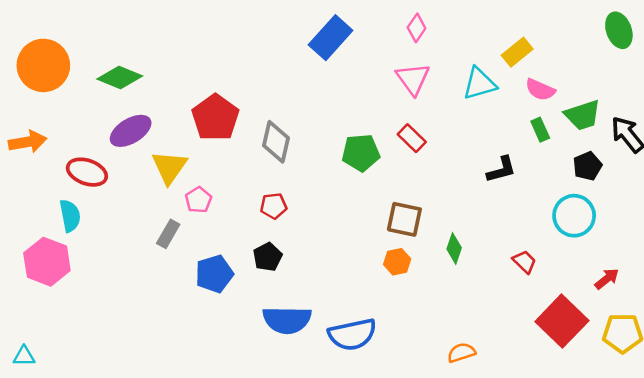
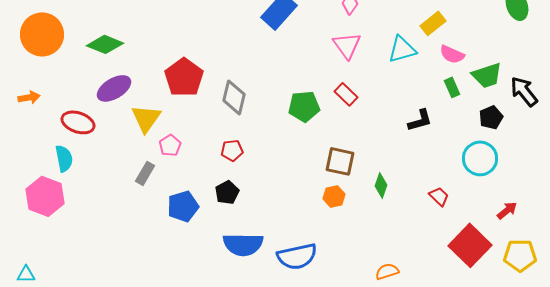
orange arrow: (28, 142) -> (29, 97), size x0.7

